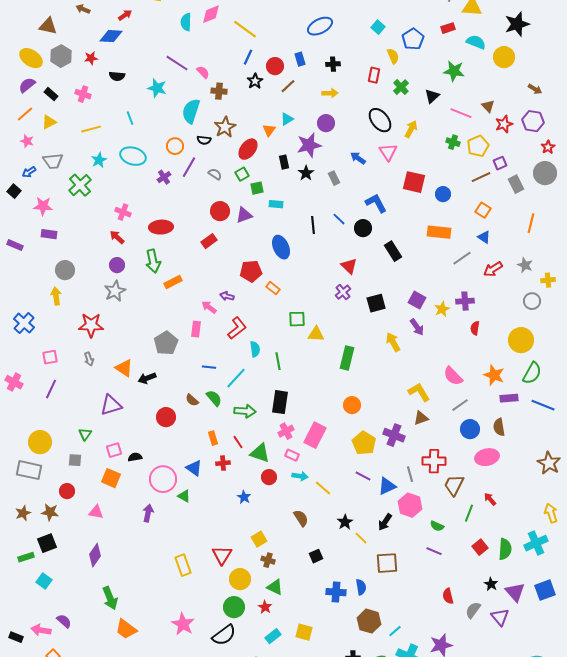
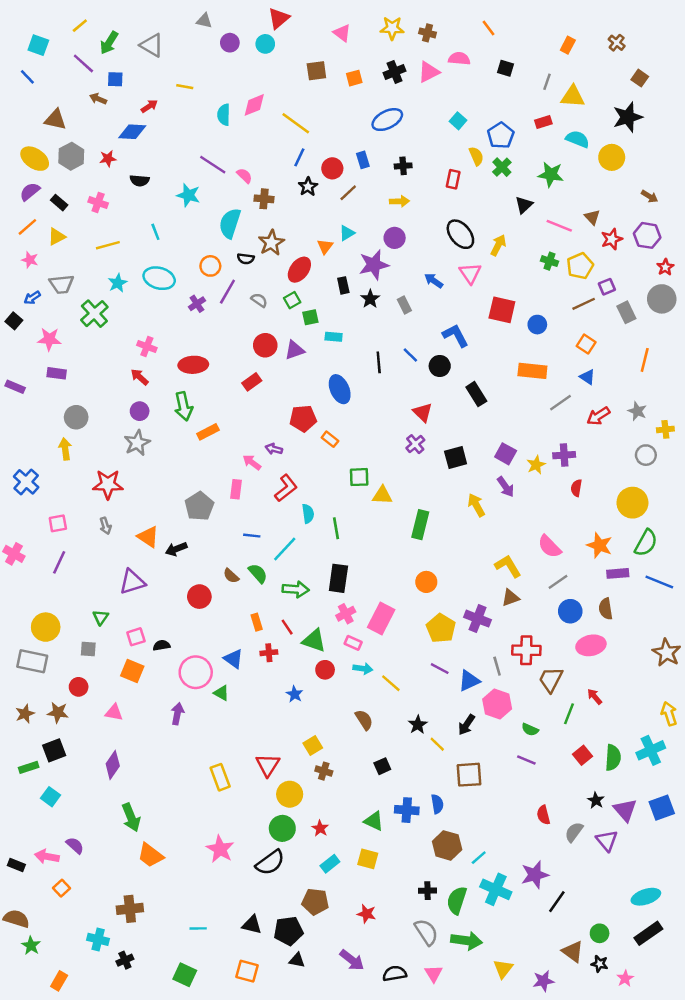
green cross: (401, 87) -> (502, 167), moved
green triangle: (275, 587) -> (374, 821), moved

